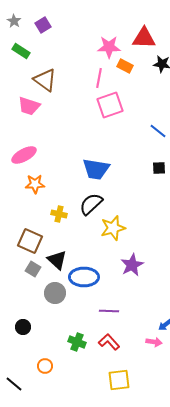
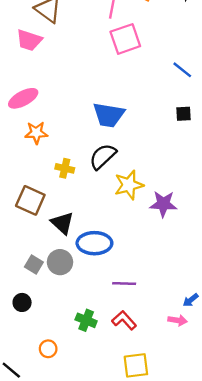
purple star: (132, 265) -> (163, 204), moved, turned 30
gray square: (33, 269) -> (34, 265), moved

